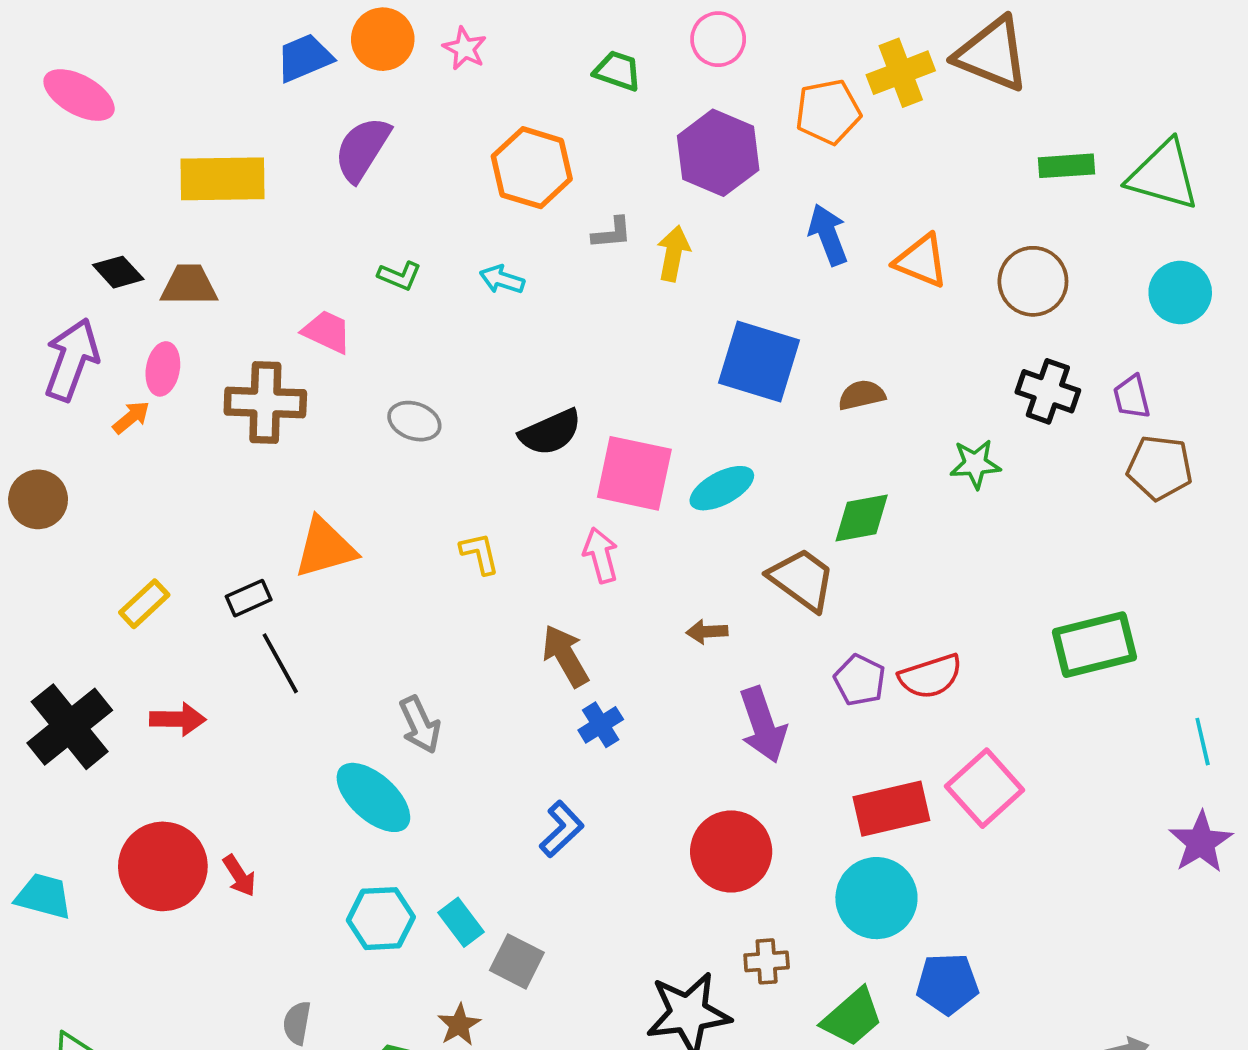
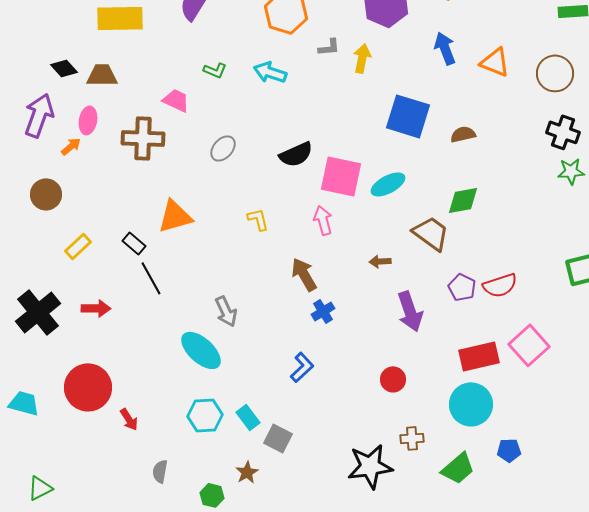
cyan arrow: (502, 279) -> (270, 72), size x1.4
gray ellipse: (414, 421) -> (223, 148), turned -68
green star: (975, 464) -> (571, 171), moved
brown circle: (38, 499) -> (46, 194), moved
black rectangle: (249, 598) -> (134, 243), turned 65
red circle: (731, 851) -> (393, 379), size x0.6
red arrow: (239, 876) -> (129, 419), moved
blue pentagon: (947, 984) -> (509, 450), size x0.7

